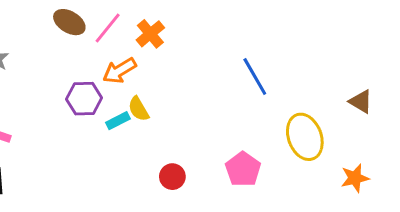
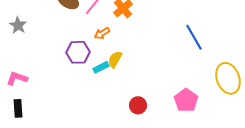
orange arrow: (119, 71) -> (102, 33), size x0.7
yellow semicircle: (139, 109) -> (115, 59), turned 60

